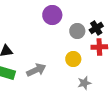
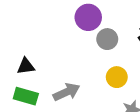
gray circle: (77, 31) -> (107, 39), moved

